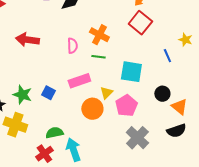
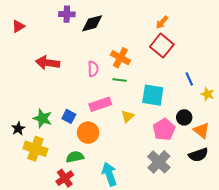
yellow star: (185, 40) -> (207, 94), moved
pink pentagon: (126, 106) -> (164, 130), moved
orange circle: (92, 109) -> (88, 133), moved
cyan arrow: (73, 150) -> (109, 174), moved

